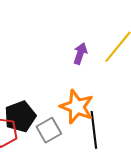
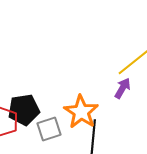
purple arrow: (80, 54) -> (122, 88), moved

